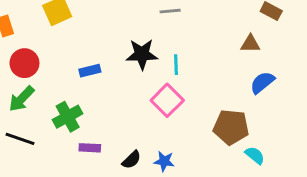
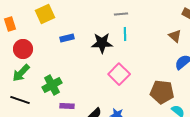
brown triangle: (250, 44) -> (175, 36), turned 40
cyan line: (176, 65) -> (125, 34), moved
blue rectangle: (90, 71) -> (67, 38), moved

